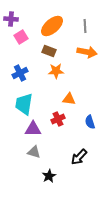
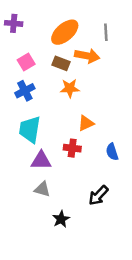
pink square: (21, 37) -> (26, 62), moved
orange arrow: (87, 52) -> (87, 56), moved
orange triangle: (69, 99) -> (86, 123), turned -32
red cross: (58, 119) -> (72, 148), turned 32

